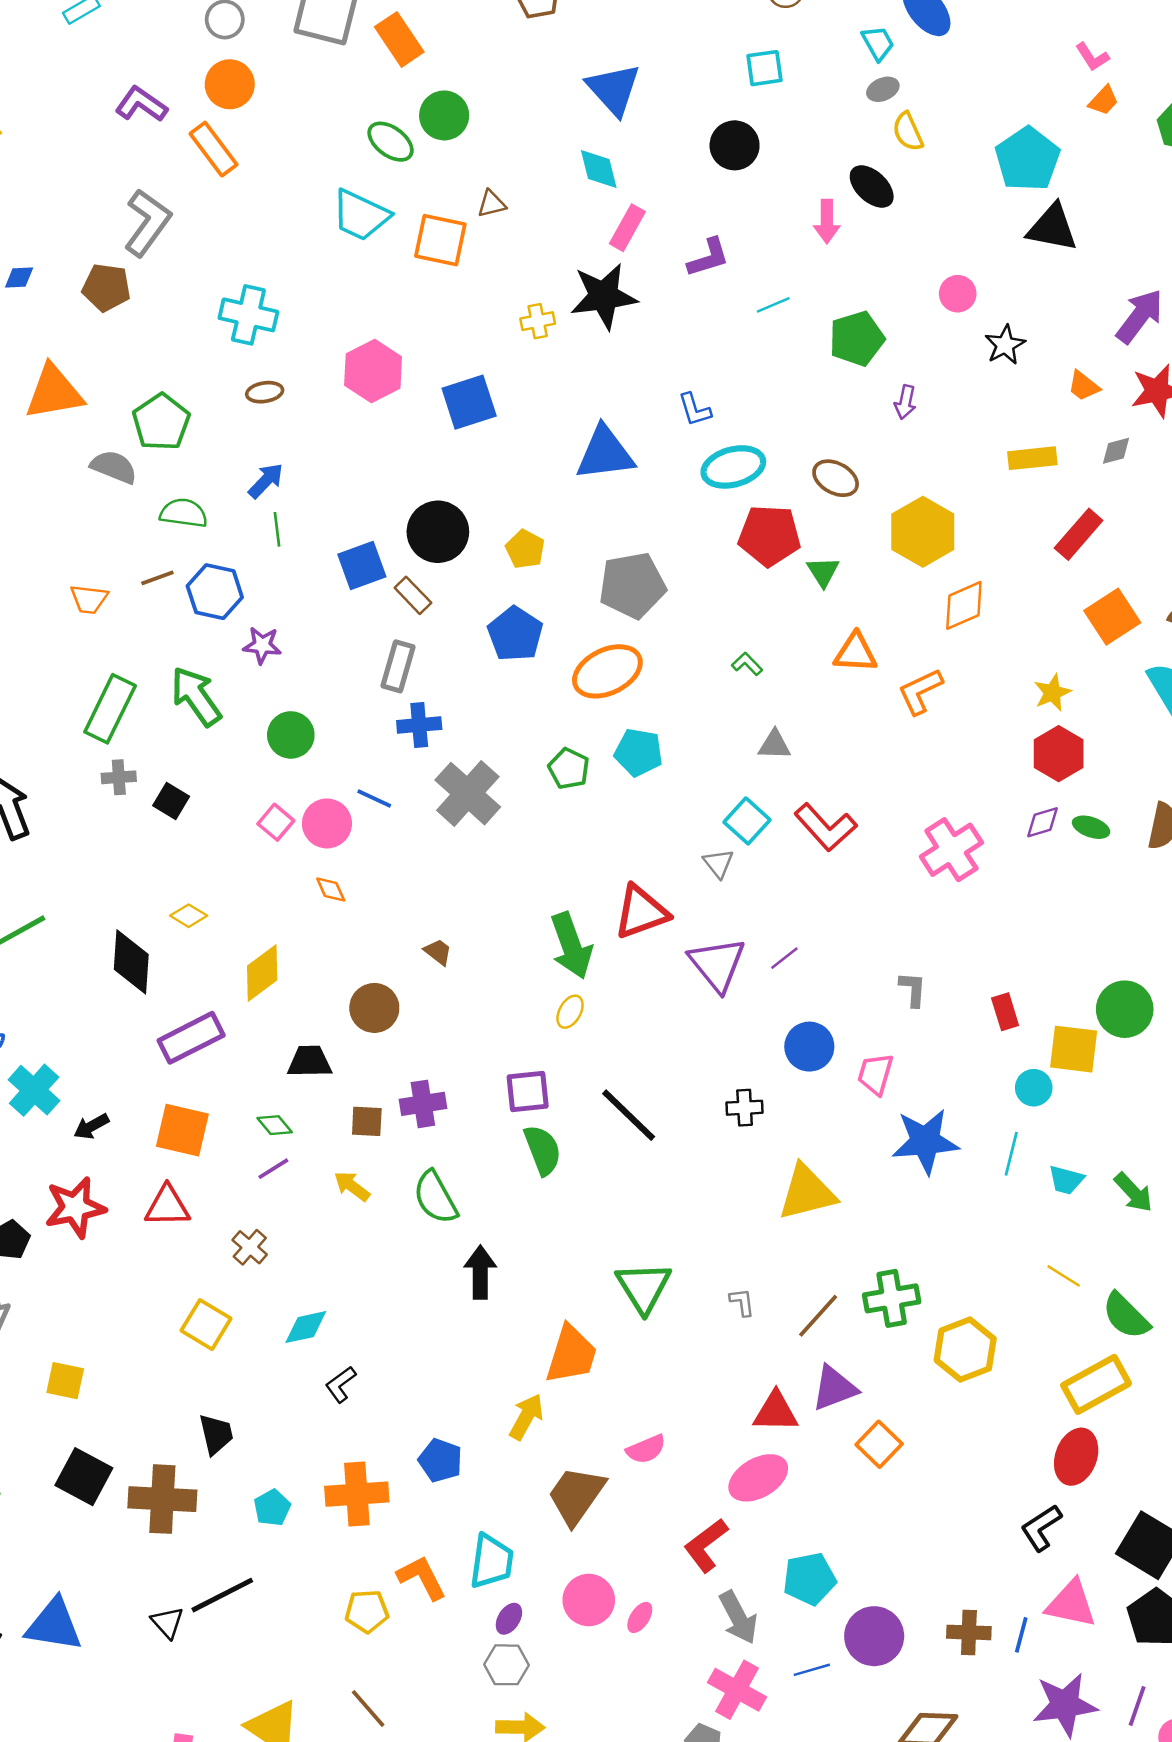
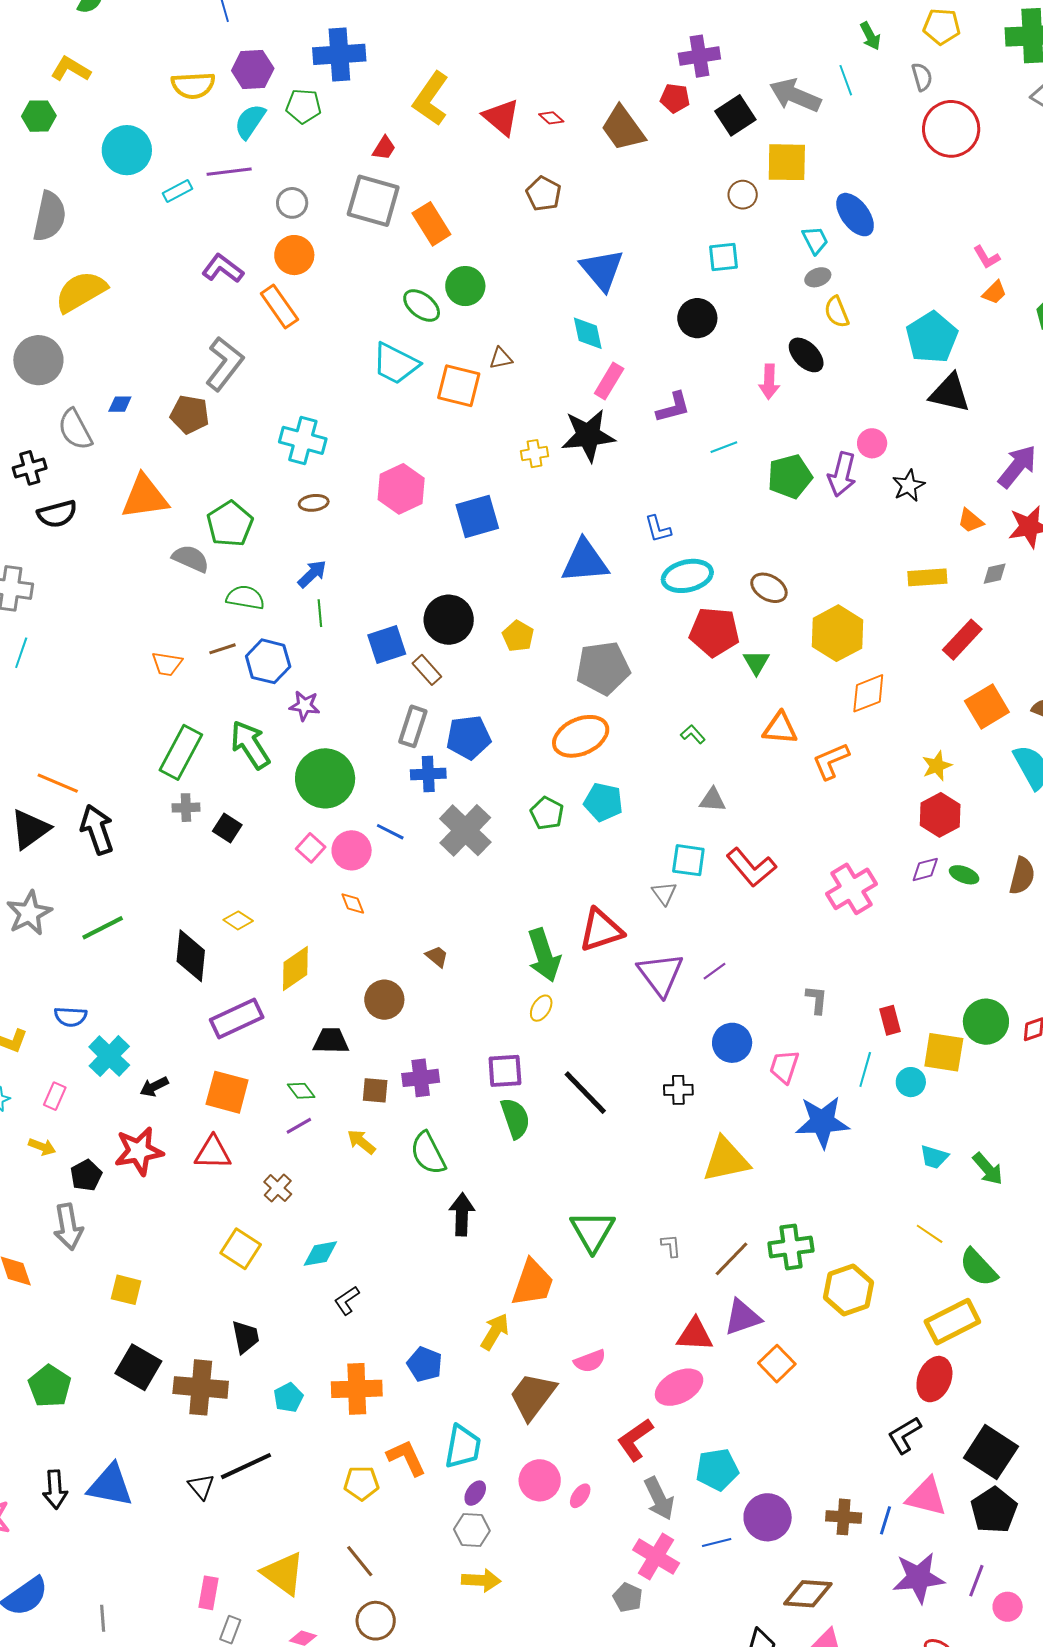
purple arrow: (905, 402) -> (842, 474), moved, size x1.6
blue pentagon: (515, 634) -> (469, 737), moved, turned 30
green circle: (291, 735) -> (325, 778), size x1.6
cyan square: (747, 821) -> (688, 860), turned -36
cyan line: (1011, 1154) -> (865, 1069), moved

